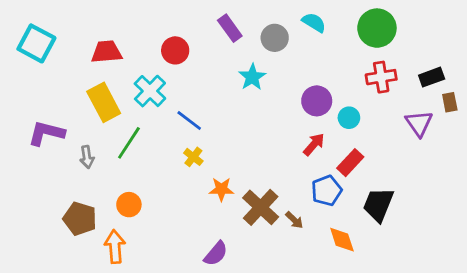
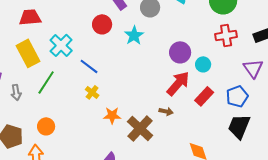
red circle: (175, 50) -> (102, 24), moved
red arrow: (314, 144) -> (178, 83), size x1.5
blue pentagon: (327, 191) -> (237, 96), moved
black trapezoid: (378, 205) -> (239, 126), moved
brown arrow: (294, 220) -> (166, 111), moved, turned -32

